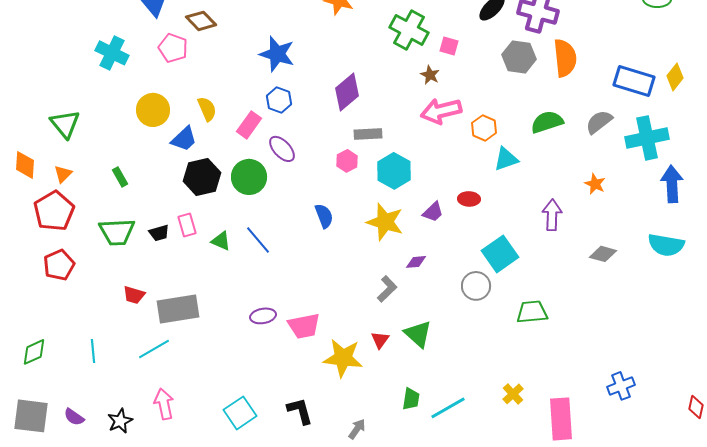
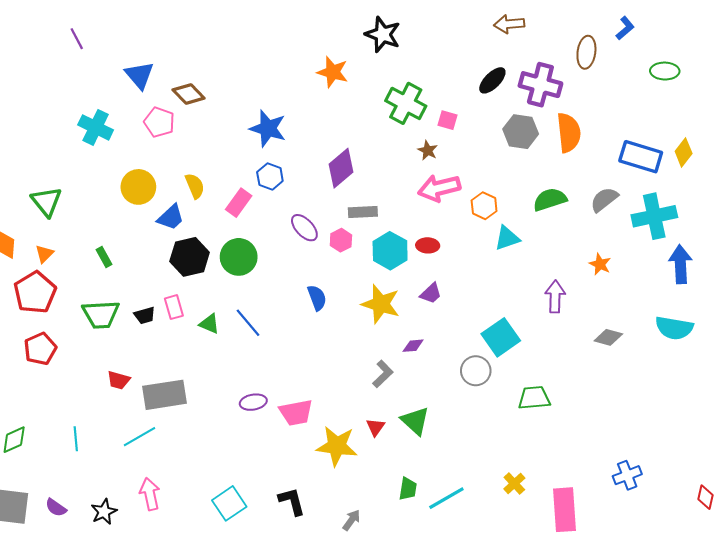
purple ellipse: (282, 149) -> (304, 228), moved
red ellipse: (469, 199) -> (428, 245), moved

